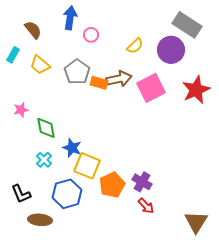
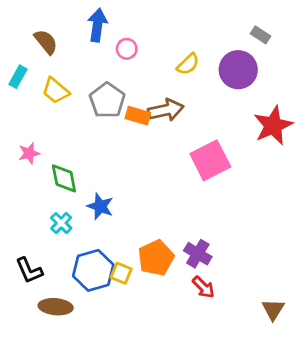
gray rectangle: (187, 25) -> (261, 35), size x0.5
pink square: (151, 88) -> (210, 160), moved
yellow square: (87, 166) -> (121, 273), moved, size x0.6
brown triangle: (196, 222) -> (273, 309), size x0.7

